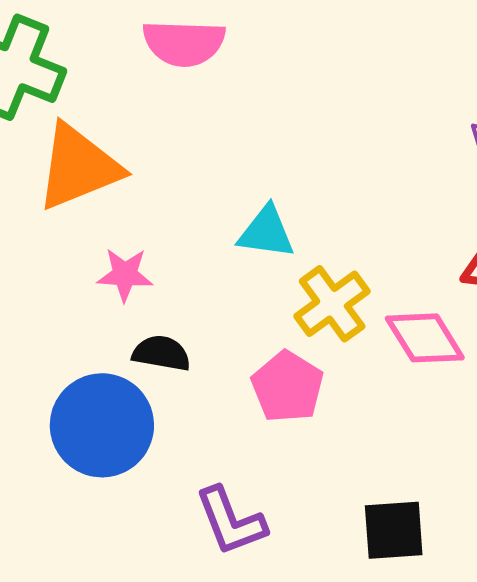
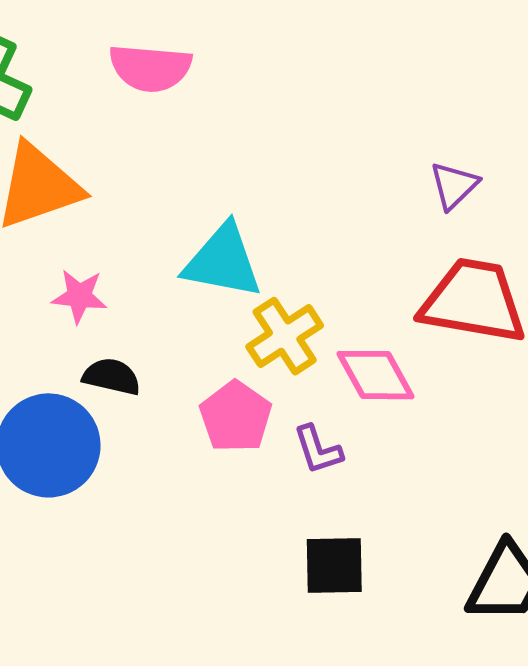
cyan triangle: (266, 232) -> (223, 261), size x1.4
purple L-shape: (231, 521) -> (318, 450), moved, size x0.7

